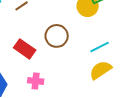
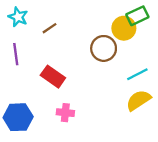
brown circle: (57, 36) -> (104, 48), moved

